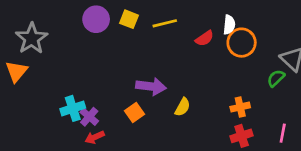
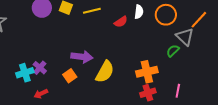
orange circle: (242, 43) -> (166, 15), moved
yellow semicircle: (183, 107) -> (105, 72), size x1.6
orange cross: (240, 107) -> (147, 72), size x1.5
purple cross: (89, 117) -> (40, 68), moved

